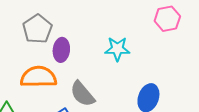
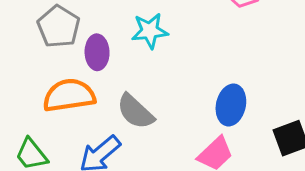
cyan star: (117, 49) -> (150, 31), moved

